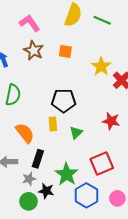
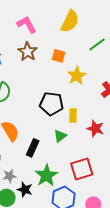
green line: (102, 20) -> (97, 44), moved, turned -66
yellow star: (101, 66) -> (77, 76), moved
yellow rectangle: (53, 124) -> (73, 116), moved
black rectangle: (38, 159) -> (33, 148), moved

